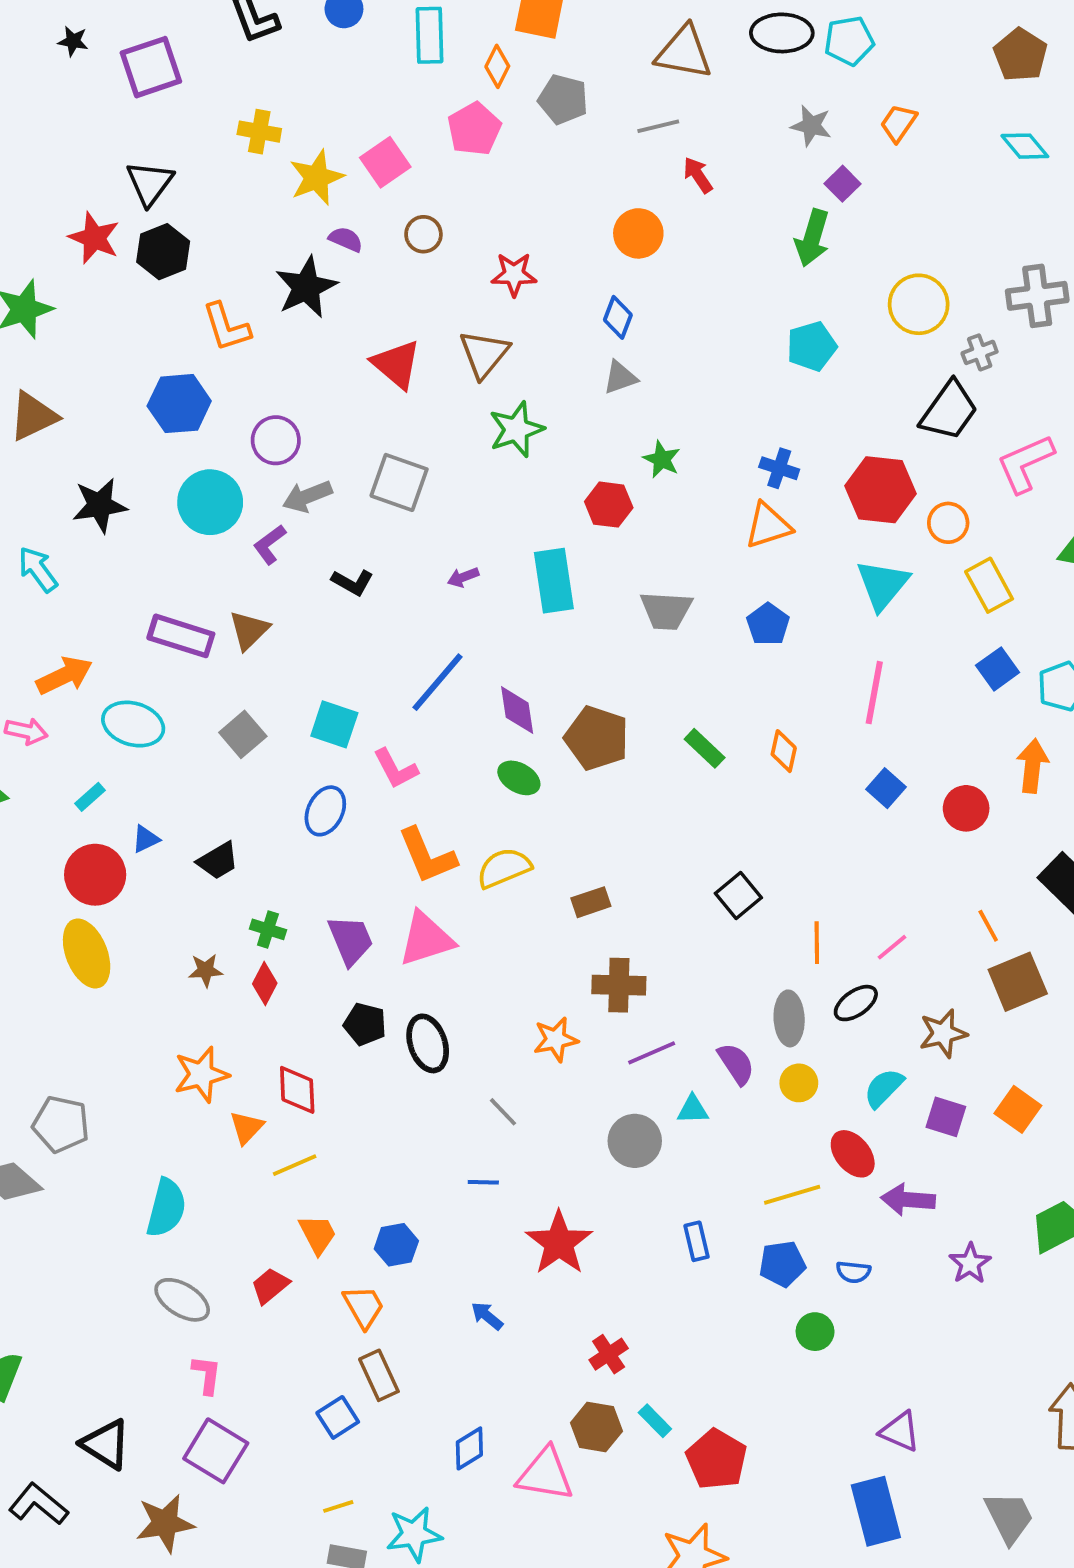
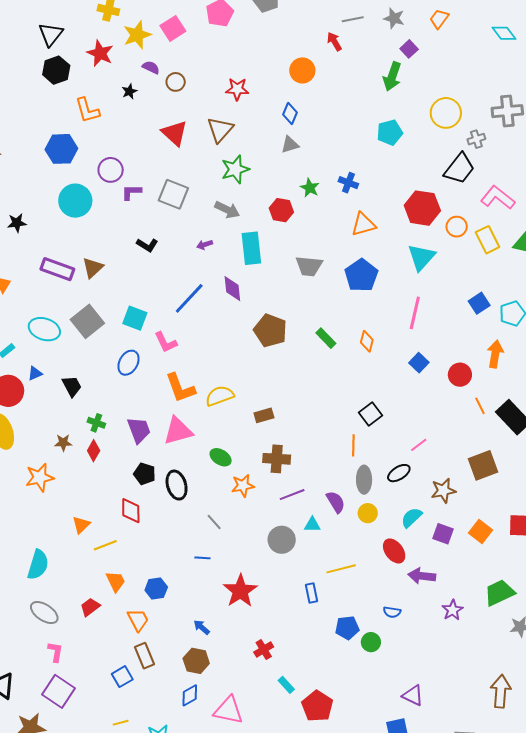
gray line: (658, 126) -> (353, 19), moved
brown circle: (423, 234) -> (176, 82), moved
red star: (94, 238) -> (100, 53), moved
black star: (306, 287) -> (129, 91), size x0.5
pink L-shape: (1025, 464) -> (498, 198), turned 60
blue cross: (779, 468) -> (348, 183), moved
gray arrow: (307, 496) -> (227, 210), moved, turned -135
black star: (100, 505) -> (17, 223), moved, size x0.7
purple L-shape: (270, 544) -> (131, 192), moved, turned 35
yellow rectangle: (989, 585) -> (487, 240), moved
blue pentagon: (768, 624) -> (361, 275), size x1.5
purple diamond: (517, 710) -> (232, 289), moved
cyan ellipse: (133, 724) -> (44, 329), moved
gray square: (243, 734) -> (87, 321), size x1.4
green ellipse: (519, 778) -> (221, 457), moved
black trapezoid: (218, 861) -> (72, 386), turned -90
black square: (738, 895) -> (371, 414), moved
orange line: (988, 926) -> (480, 406), moved
orange line: (817, 943) -> (353, 445), moved
orange star: (201, 1074) -> (40, 477), moved
red diamond: (297, 1090) -> (131, 511), moved
yellow line: (792, 1195) -> (341, 569), moved
blue pentagon: (782, 1264) -> (347, 628), moved
brown hexagon: (596, 1427) -> (196, 661), moved

